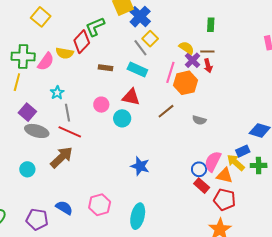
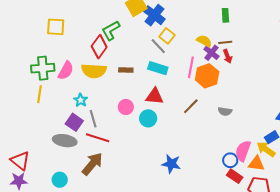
yellow square: (41, 17) -> (56, 27), turned -30
yellow semicircle: (65, 53) -> (94, 71), moved, size x1.4
purple square: (27, 112) -> (74, 122), moved

